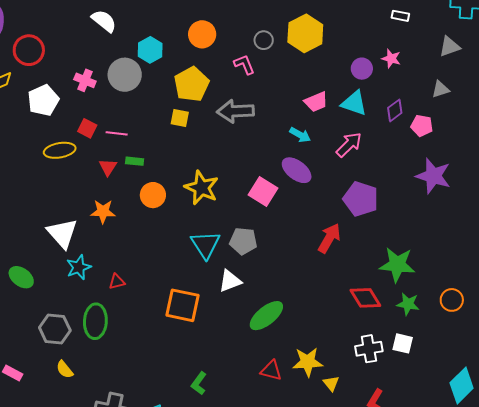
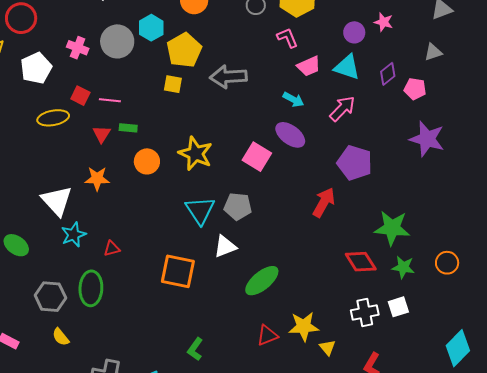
cyan hexagon: (150, 50) -> (151, 28), moved
pink L-shape: (244, 65) -> (287, 38), moved
white square: (403, 343) -> (398, 307), turned -30
red triangle: (271, 370) -> (267, 335), turned -35

